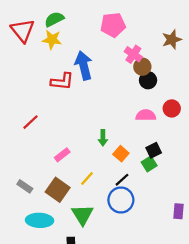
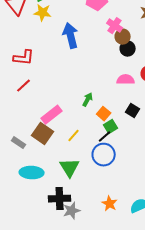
red L-shape: (62, 81) -> (24, 58), moved
green arrow: (103, 138) -> (88, 100), turned -152
black square: (154, 150) -> (133, 111), turned -32
pink rectangle: (62, 155) -> (52, 115), size x1.5
green square: (149, 164) -> (111, 127), moved
brown square: (58, 190) -> (43, 134), moved

